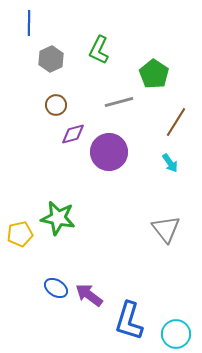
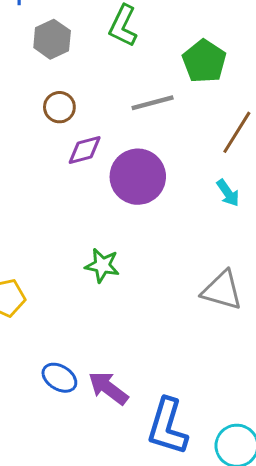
green star: (58, 218) -> (102, 265), moved, size x0.7
gray triangle: (166, 229) -> (222, 290), turned -36

